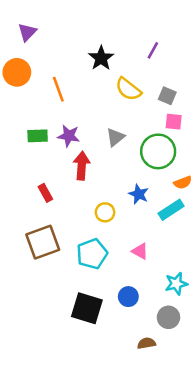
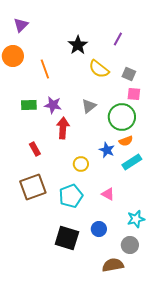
orange semicircle: (183, 183) -> (126, 141), moved
brown semicircle: (146, 343) -> (113, 265), size x1.5

